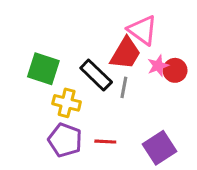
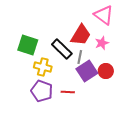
pink triangle: (142, 30) -> (104, 15), moved
red circle: (175, 70) -> (106, 71), moved
purple square: (159, 148) -> (87, 71), moved

